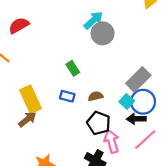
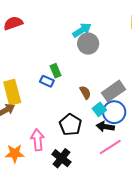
blue rectangle: (67, 96) -> (47, 81), moved
brown semicircle: (96, 96) -> (85, 92), moved, turned 64
pink arrow: (112, 141) -> (37, 140), moved

